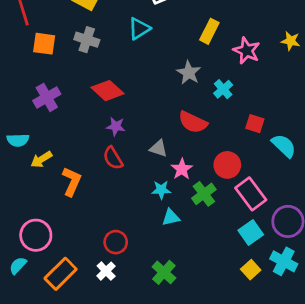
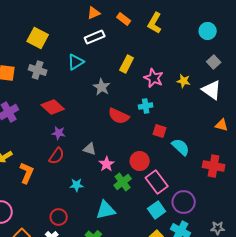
yellow star: (291, 41) -> (184, 81), moved
gray star: (189, 73) -> (102, 87), moved
cyan cross: (223, 89) -> (146, 106), moved, turned 32
red semicircle: (193, 122) -> (119, 116), moved
red semicircle: (113, 158) -> (57, 156), turned -114
cyan star: (161, 190) -> (77, 185), moved
cyan triangle: (171, 217) -> (106, 210), moved, size x1.5

